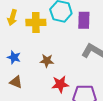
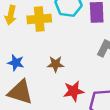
brown triangle: (16, 82) -> (20, 92), size x1.6

